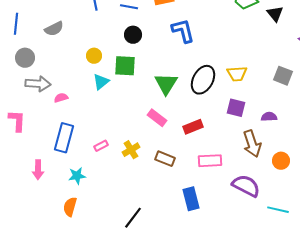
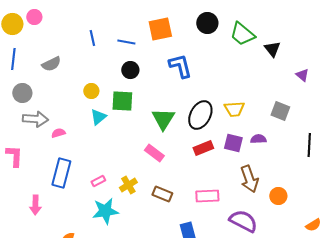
purple semicircle: (269, 117) -> (258, 139), moved
red rectangle: (193, 127) -> (203, 148), moved
cyan star: (77, 176) -> (105, 211), moved, size x1.5

